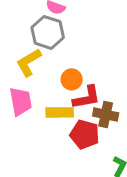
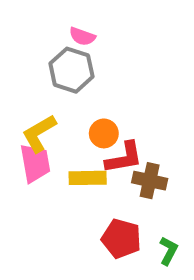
yellow L-shape: (29, 62) -> (39, 133), moved
red pentagon: (85, 134) -> (121, 239), moved

